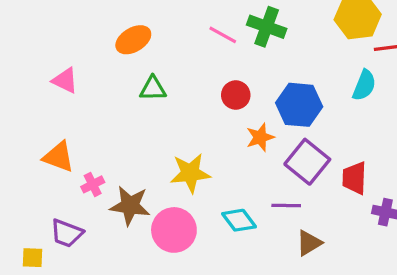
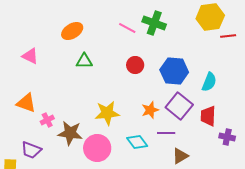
cyan semicircle: (364, 85) -> (209, 82), moved
orange star: (260, 137) -> (150, 110), moved

